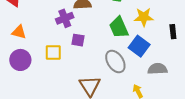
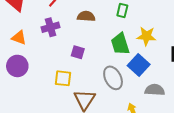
purple cross: (65, 18) -> (50, 27), moved
yellow square: (53, 52) -> (63, 78), moved

